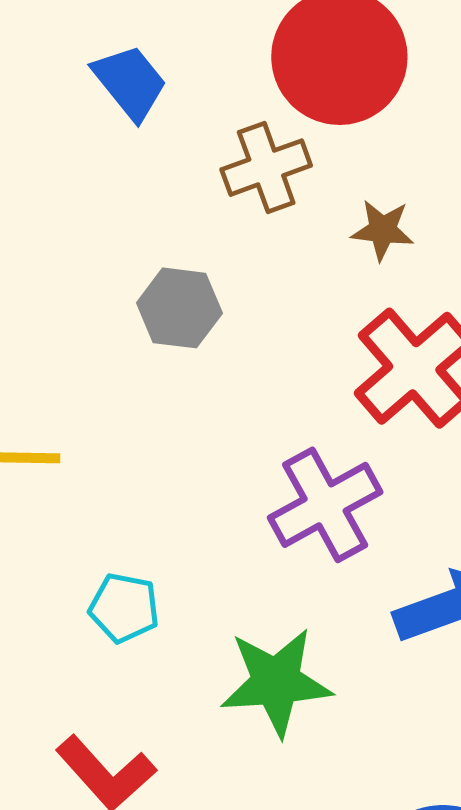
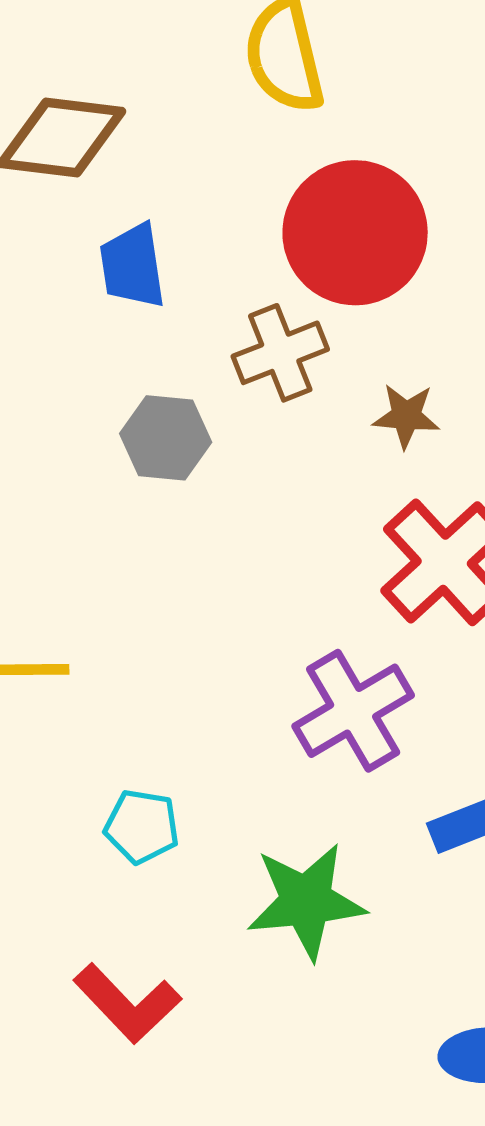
blue trapezoid: (130, 82) -> (132, 266), turned -148
gray hexagon: (179, 308) -> (166, 438), moved

